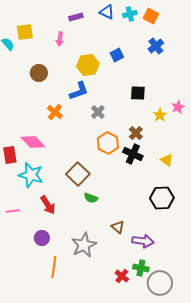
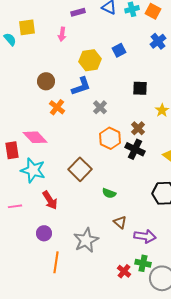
brown circle: (39, 73) -> (46, 81), moved
green semicircle: (91, 198) -> (109, 193), moved

